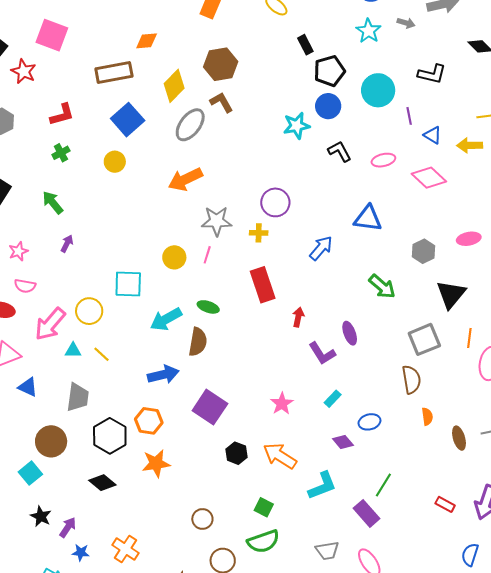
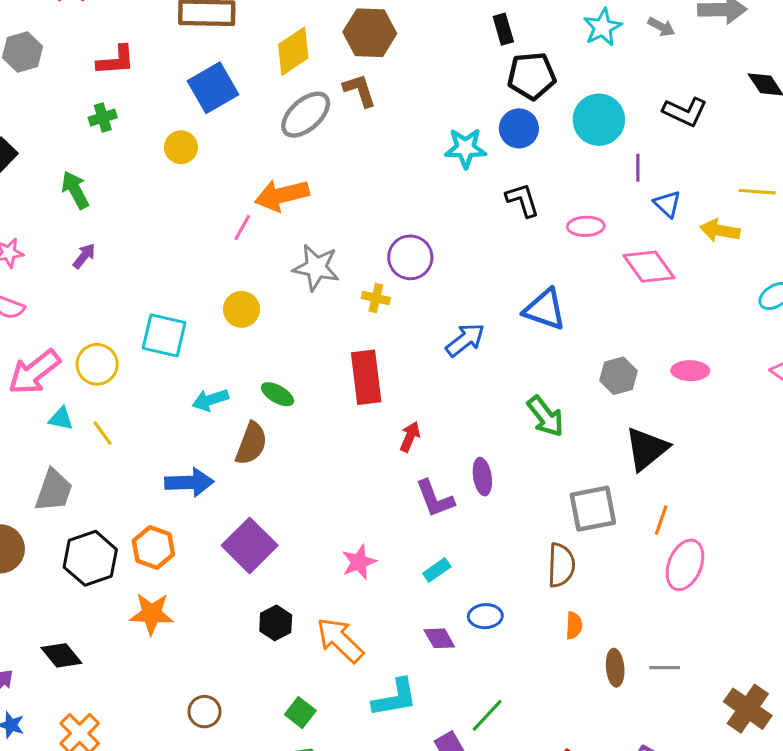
pink line: (207, 255) -> (242, 227), moved
cyan arrow: (166, 319) -> (210, 400), size x0.7
black diamond: (102, 483) -> (61, 655), moved

